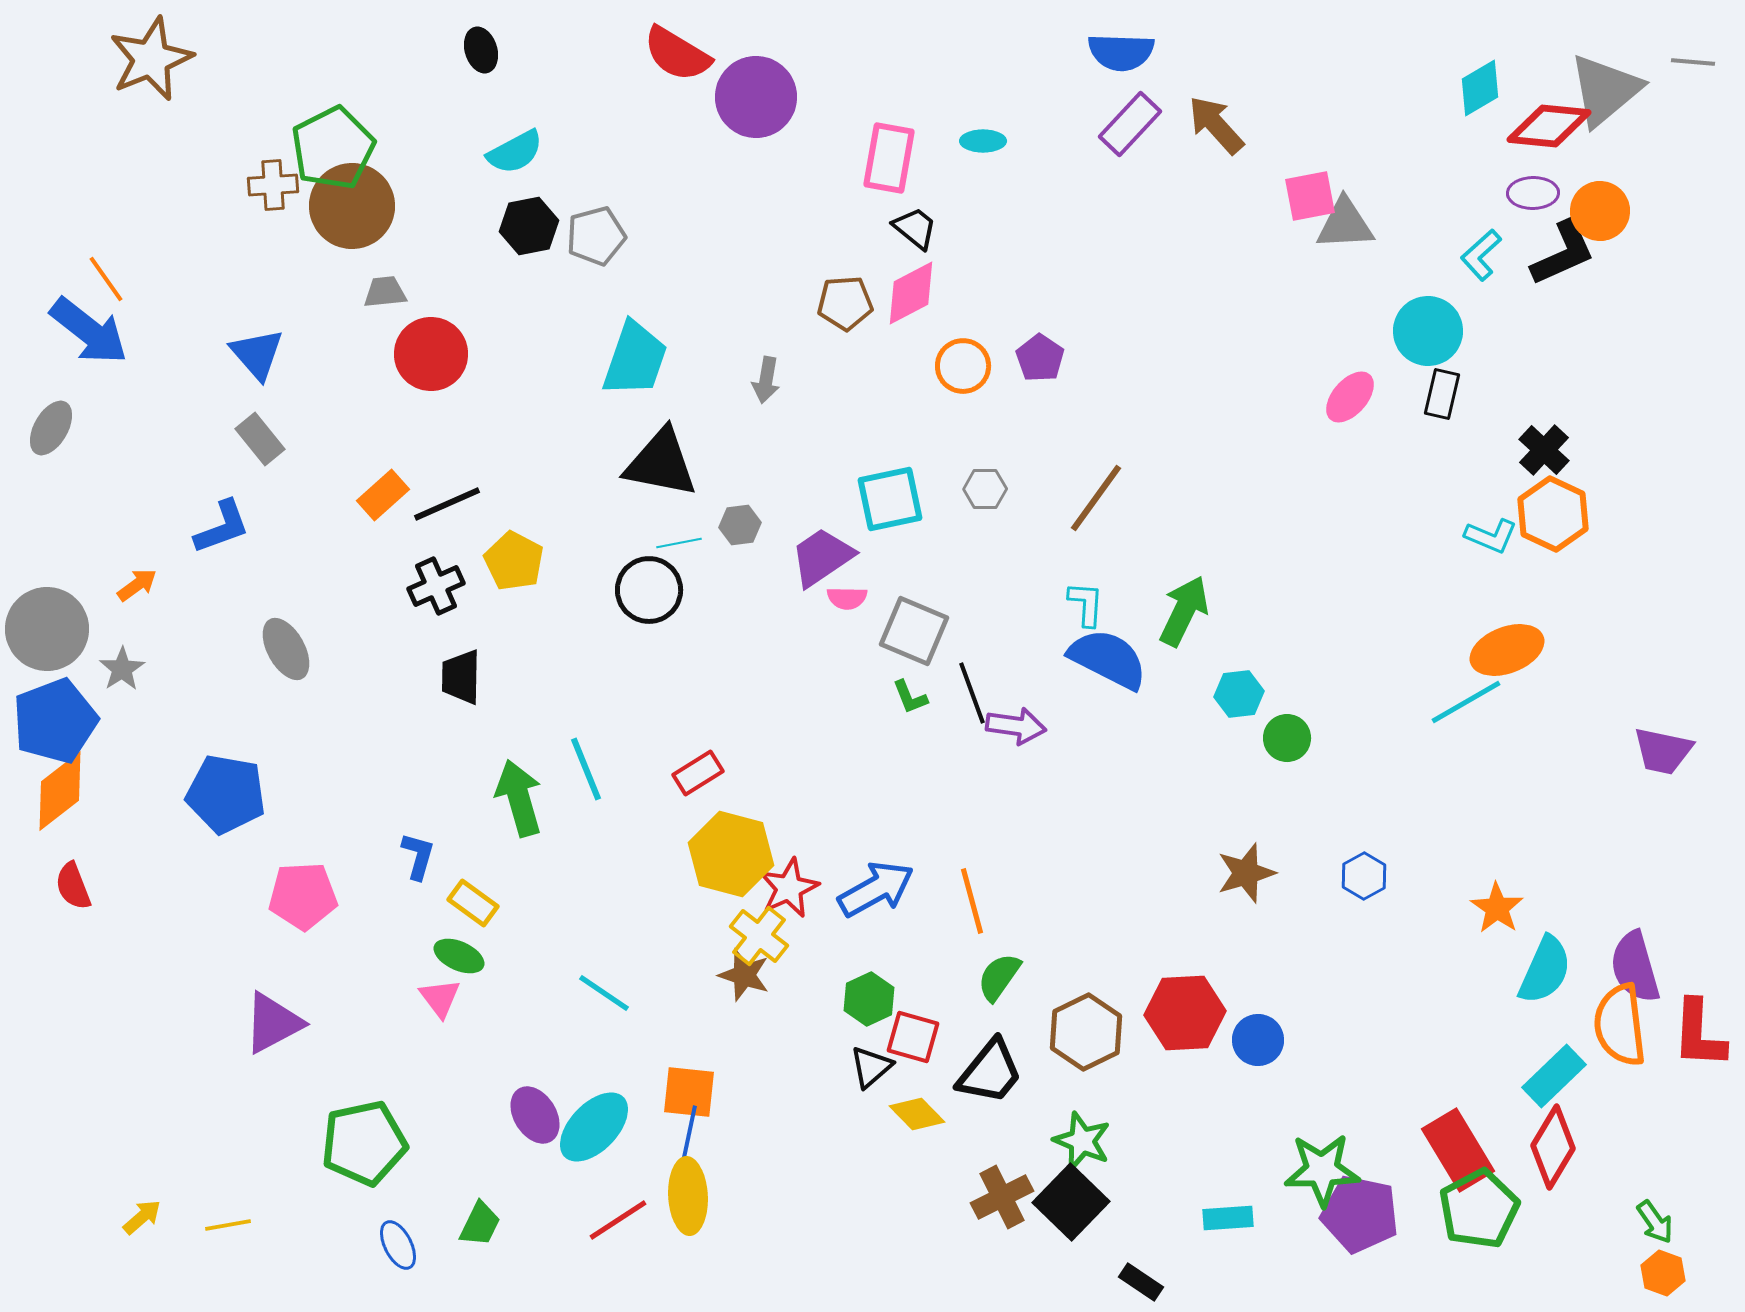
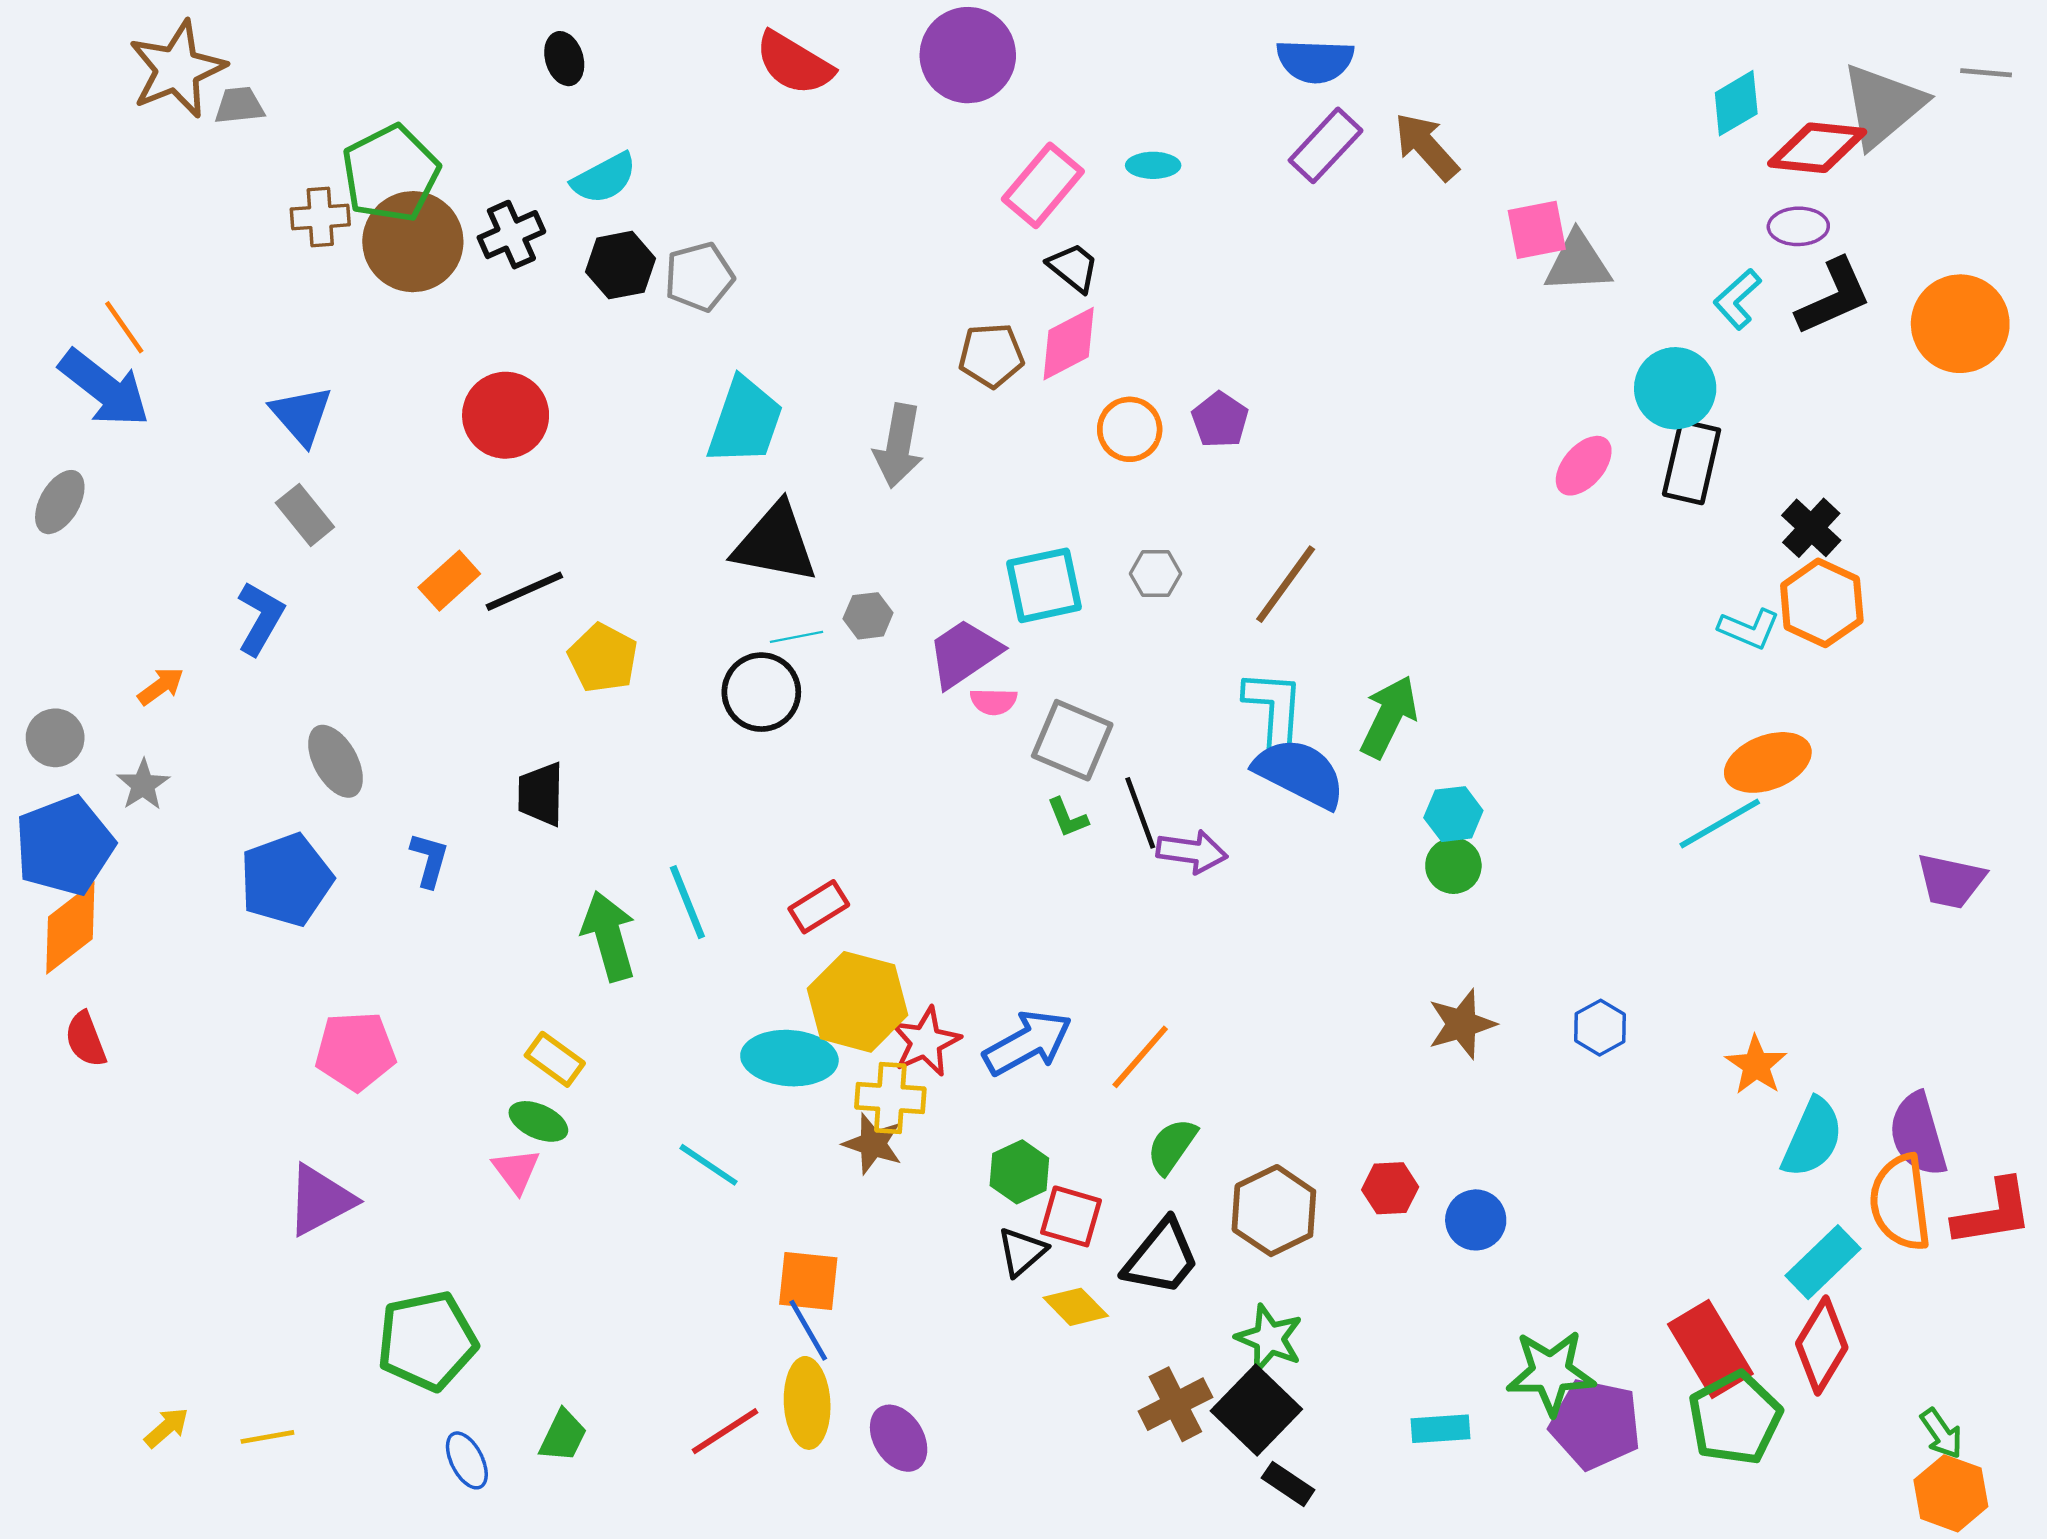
purple circle: (756, 97) -> (968, 55), moved
pink rectangle: (889, 158) -> (1043, 185), turned 30
orange circle: (1600, 211) -> (1960, 324), moved, size x1.4
gray trapezoid: (385, 292) -> (239, 106), moved
gray arrow: (766, 380) -> (899, 446), size x1.5
black rectangle: (1442, 394) -> (1692, 462), size x1.4
blue L-shape: (222, 527) -> (260, 618), turned -40
black cross: (436, 586) -> (511, 235), moved
cyan L-shape: (1086, 604) -> (1274, 708), size x1.5
gray circle: (47, 629) -> (55, 738), size x0.6
green circle: (1287, 738) -> (1453, 866), moved
blue pentagon: (226, 794) -> (286, 880), moved, turned -30
blue L-shape: (418, 856) -> (429, 860), moved
orange line: (972, 901) -> (1140, 1057), turned 56
yellow cross: (759, 936) -> (890, 1098), turned -34
red hexagon: (1185, 1013) -> (1390, 1188), size x0.6
red L-shape: (1699, 1034) -> (1993, 1213), turned -102
purple ellipse: (535, 1115) -> (899, 1438), moved
cyan ellipse: (594, 1127) -> (789, 1058), moved, turned 50
blue line: (689, 1134) -> (808, 1330), turned -42
orange hexagon: (1663, 1273) -> (1951, 1493), size x1.4
black rectangle: (1141, 1282) -> (1288, 1484), moved

